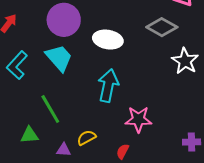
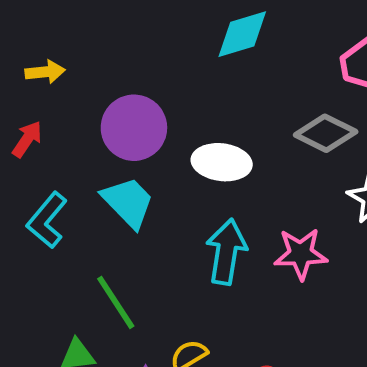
pink star: (138, 119) -> (301, 254), moved

